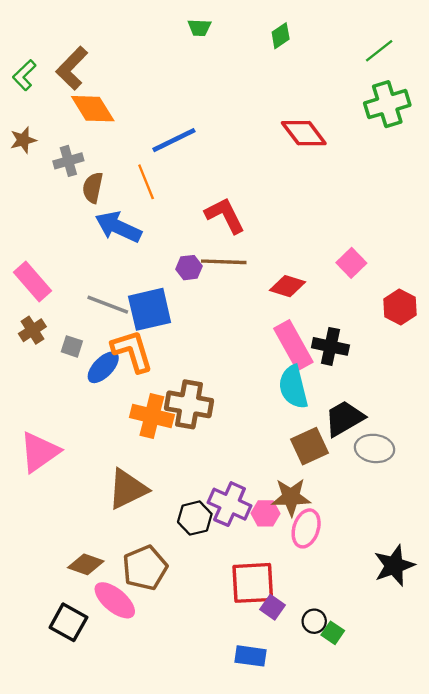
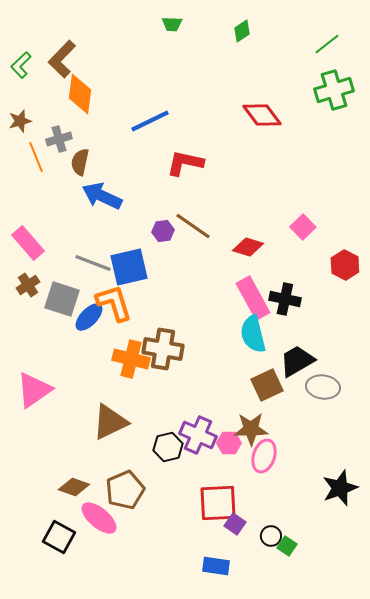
orange diamond: (93, 109) -> (80, 94), turned 39
orange line: (146, 182) -> (36, 157), moved
red L-shape: (225, 215) -> (185, 163), moved, turned -51
brown line: (224, 262) -> (193, 226), turned 33
gray square: (72, 346) -> (62, 299), size x1.8

